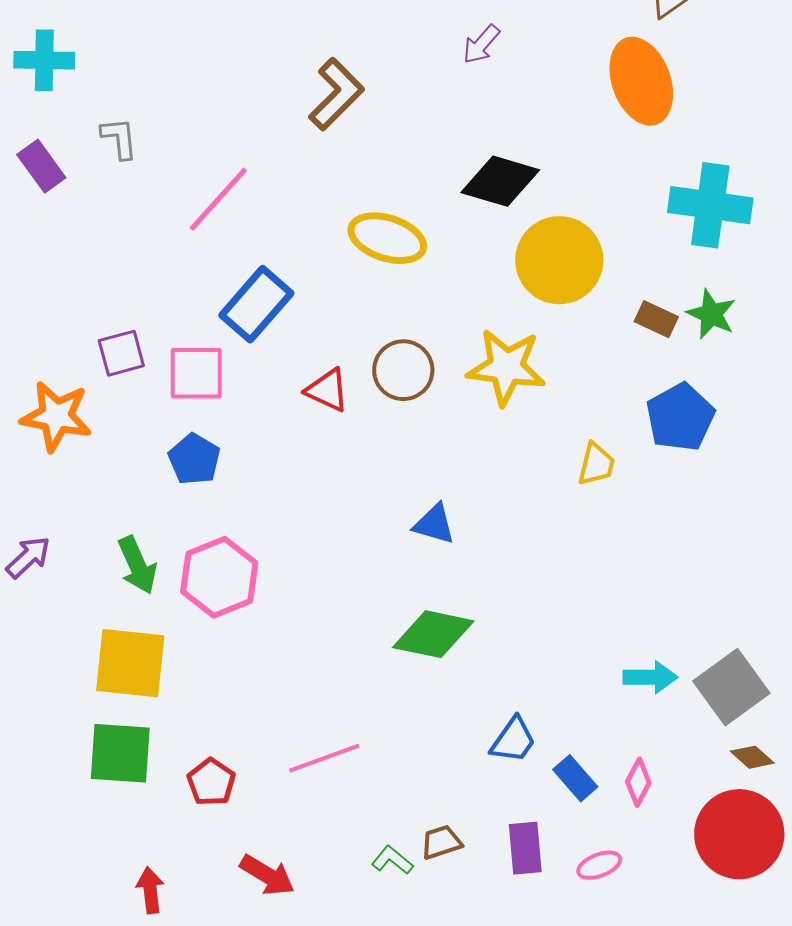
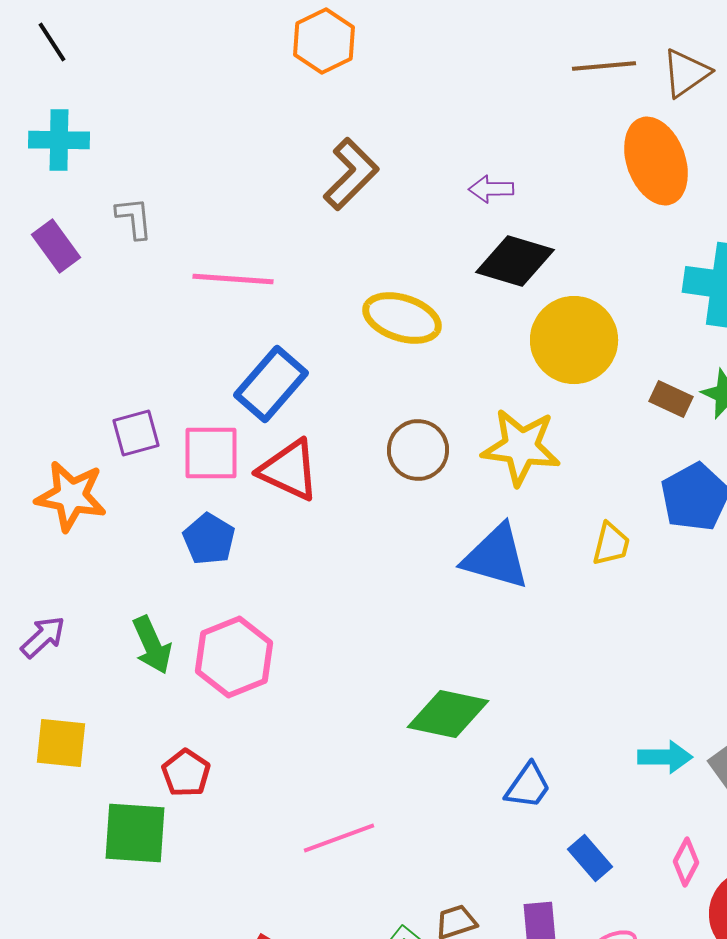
purple arrow: (481, 44) -> (491, 189), moved, turned 48
pink line: (218, 199) -> (233, 279), turned 52
red triangle: (327, 390) -> (289, 470), moved, size x1.4
blue triangle: (434, 524) -> (496, 557), moved, size x1.6
yellow square: (130, 663) -> (61, 743), moved, size x0.7
blue trapezoid: (513, 740) -> (528, 786), moved
red pentagon: (211, 782) -> (186, 773), moved
pink diamond: (638, 782) -> (686, 862), moved

